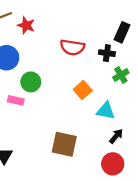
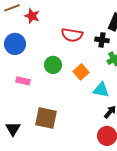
green circle: (31, 82) -> (53, 65), moved
brown square: (64, 144) -> (46, 118), moved

